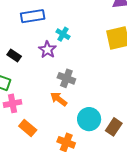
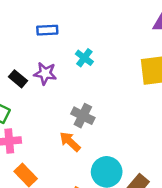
blue rectangle: (33, 16) -> (47, 30), size x0.7
purple star: (47, 50) -> (45, 73), moved, turned -30

